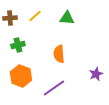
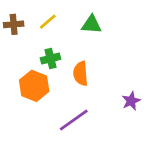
green cross: (18, 45) -> (51, 59), moved
orange hexagon: (21, 76) -> (34, 86), moved

